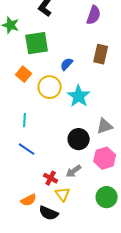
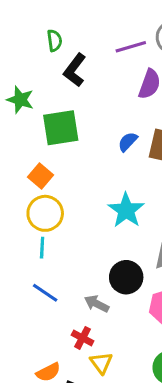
blue semicircle: (67, 64) -> (128, 142), moved
yellow circle: (50, 87) -> (45, 213), moved
gray arrow: (74, 171) -> (97, 304), moved, turned 63

